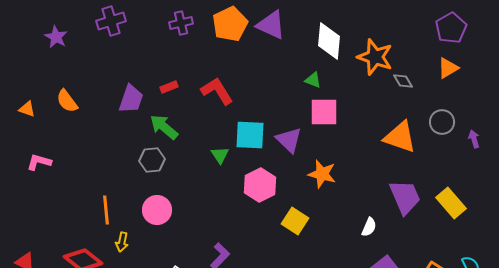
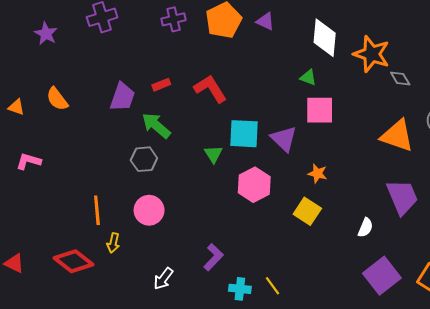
purple triangle: (271, 25) -> (265, 21), size x0.6
orange star: (322, 174) -> (317, 173), size x0.7
yellow square: (295, 221) -> (307, 211), moved

